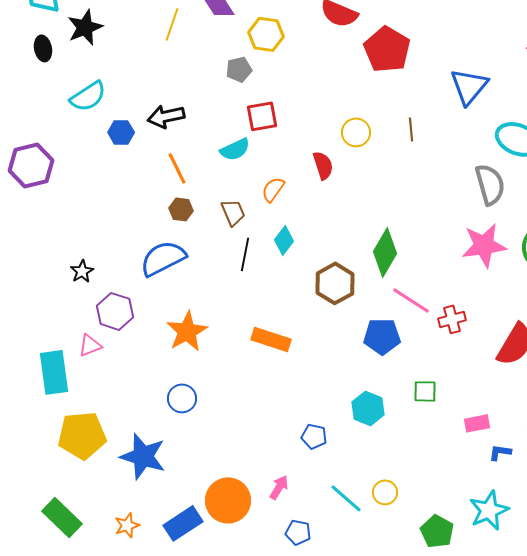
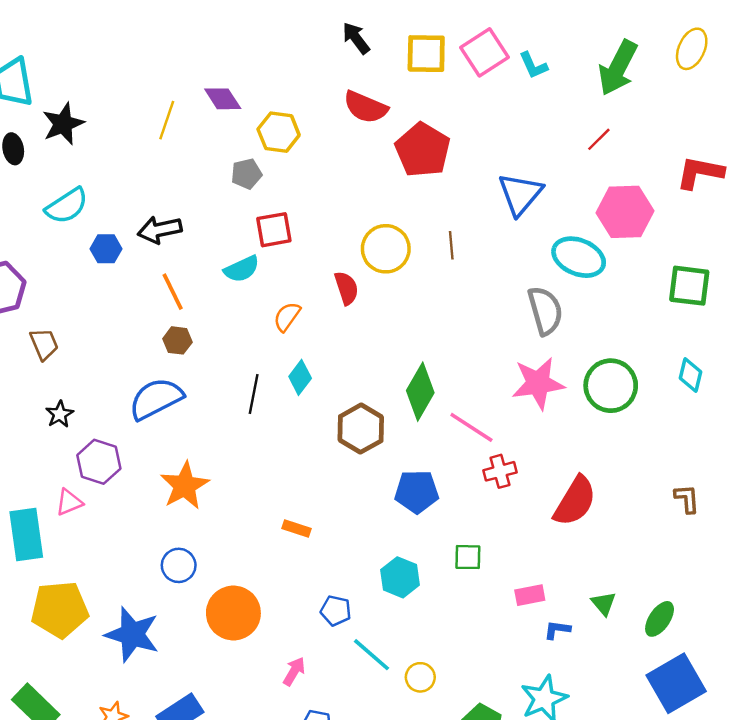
yellow circle: (356, 132) -> (386, 249), size x1.4
brown trapezoid: (233, 212) -> (44, 344), moved
pink line: (411, 300) -> (471, 427), moved
orange rectangle: (271, 339) -> (296, 528), moved, size x0.6
cyan line: (346, 498) -> (371, 655), moved
orange circle: (228, 500) -> (233, 613), moved

